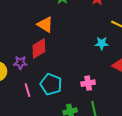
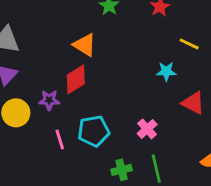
pink cross: (88, 83) -> (147, 129), turned -32
cyan pentagon: (51, 84) -> (94, 131), turned -30

